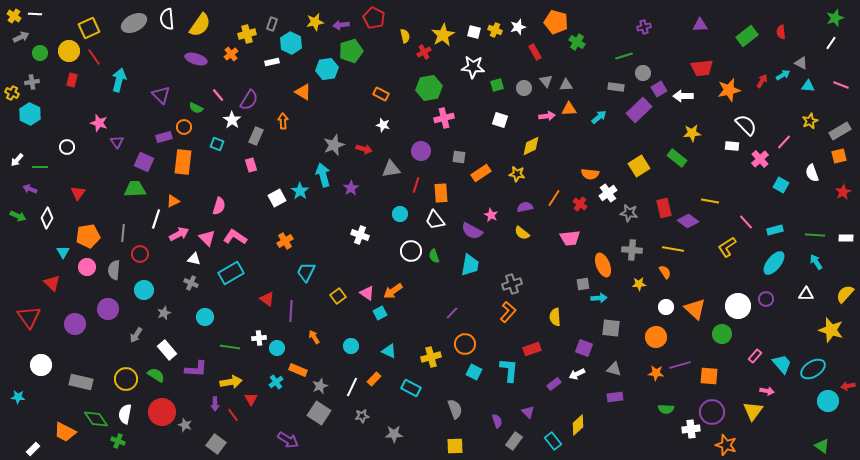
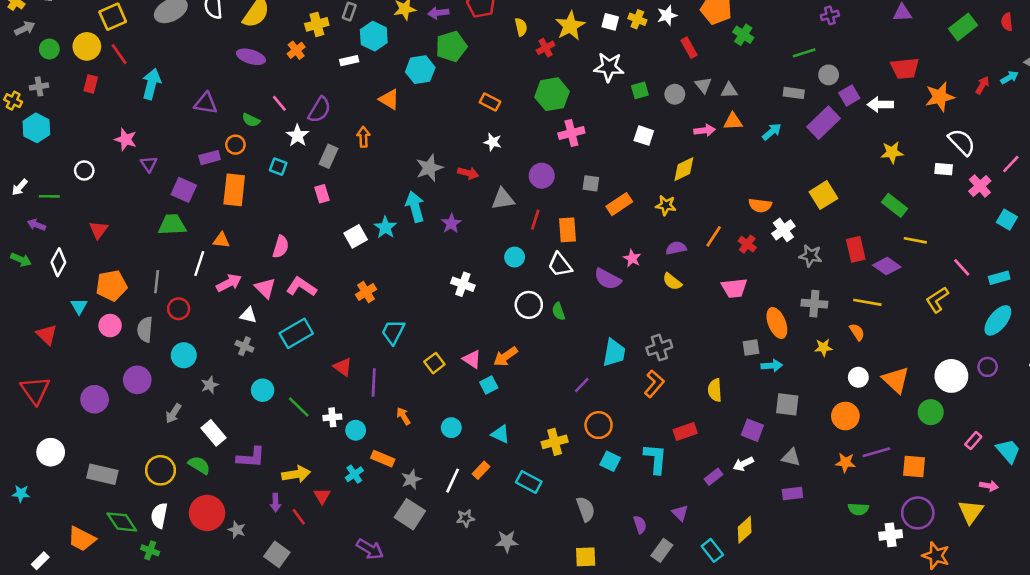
purple triangle: (161, 95) -> (206, 103), turned -36
green rectangle: (677, 158) -> (895, 205), moved
orange triangle: (173, 201) -> (221, 240), turned 32
cyan trapezoid: (470, 265) -> (614, 353), moved
red triangle: (52, 283) -> (47, 335), moved
green line: (230, 347) -> (299, 407), moved, turned 36

